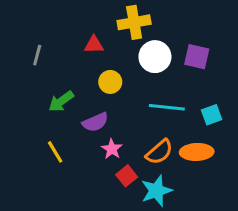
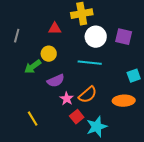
yellow circle: (110, 82) -> (49, 54), moved
cyan line: (167, 107) -> (90, 63), moved
yellow line: (55, 152) -> (33, 119), moved
orange semicircle: (159, 152) -> (88, 95), moved

